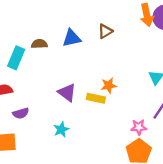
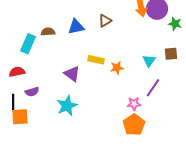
orange star: (109, 86) -> (117, 68), moved
yellow rectangle: (96, 98) -> (96, 60), moved
cyan star: (61, 129) -> (67, 106), size x1.5

